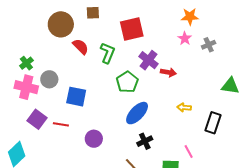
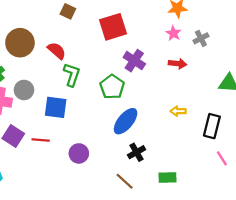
brown square: (93, 13) -> (68, 11), turned 32
brown circle: (61, 24) -> (20, 43), moved
green L-shape: (108, 53) -> (72, 75), moved
red arrow: (168, 72) -> (178, 64), moved
pink line: (189, 152) -> (222, 158), moved

